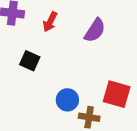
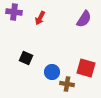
purple semicircle: (95, 30) -> (84, 19), moved
black square: (30, 61) -> (26, 58), moved

